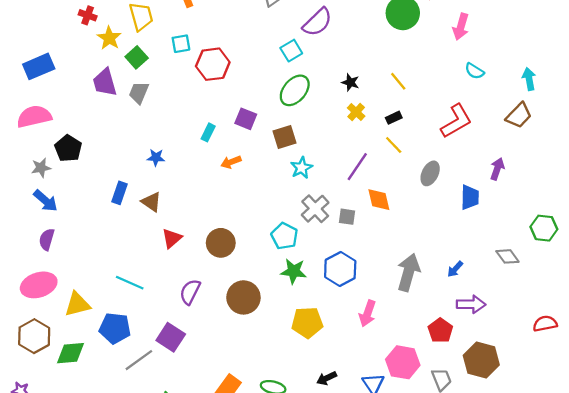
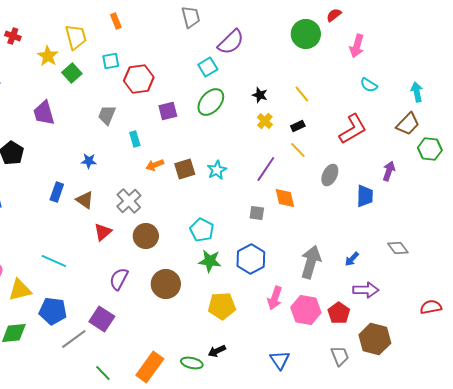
red cross: (88, 15) -> (13, 36), moved
purple trapezoid: (105, 82) -> (44, 113), moved
gray trapezoid: (139, 93) -> (107, 115), moved
purple square: (246, 119) -> (168, 111), moved, turned -36
cyan rectangle: (208, 132) -> (135, 139), turned -42
brown square: (284, 137) -> (185, 169), moved
gray cross: (315, 209) -> (129, 201), moved
green hexagon: (544, 228) -> (430, 149), moved
cyan line: (130, 283) -> (54, 261), moved
pink hexagon: (403, 362) -> (306, 310), moved
black arrow: (327, 378) -> (217, 351), moved

